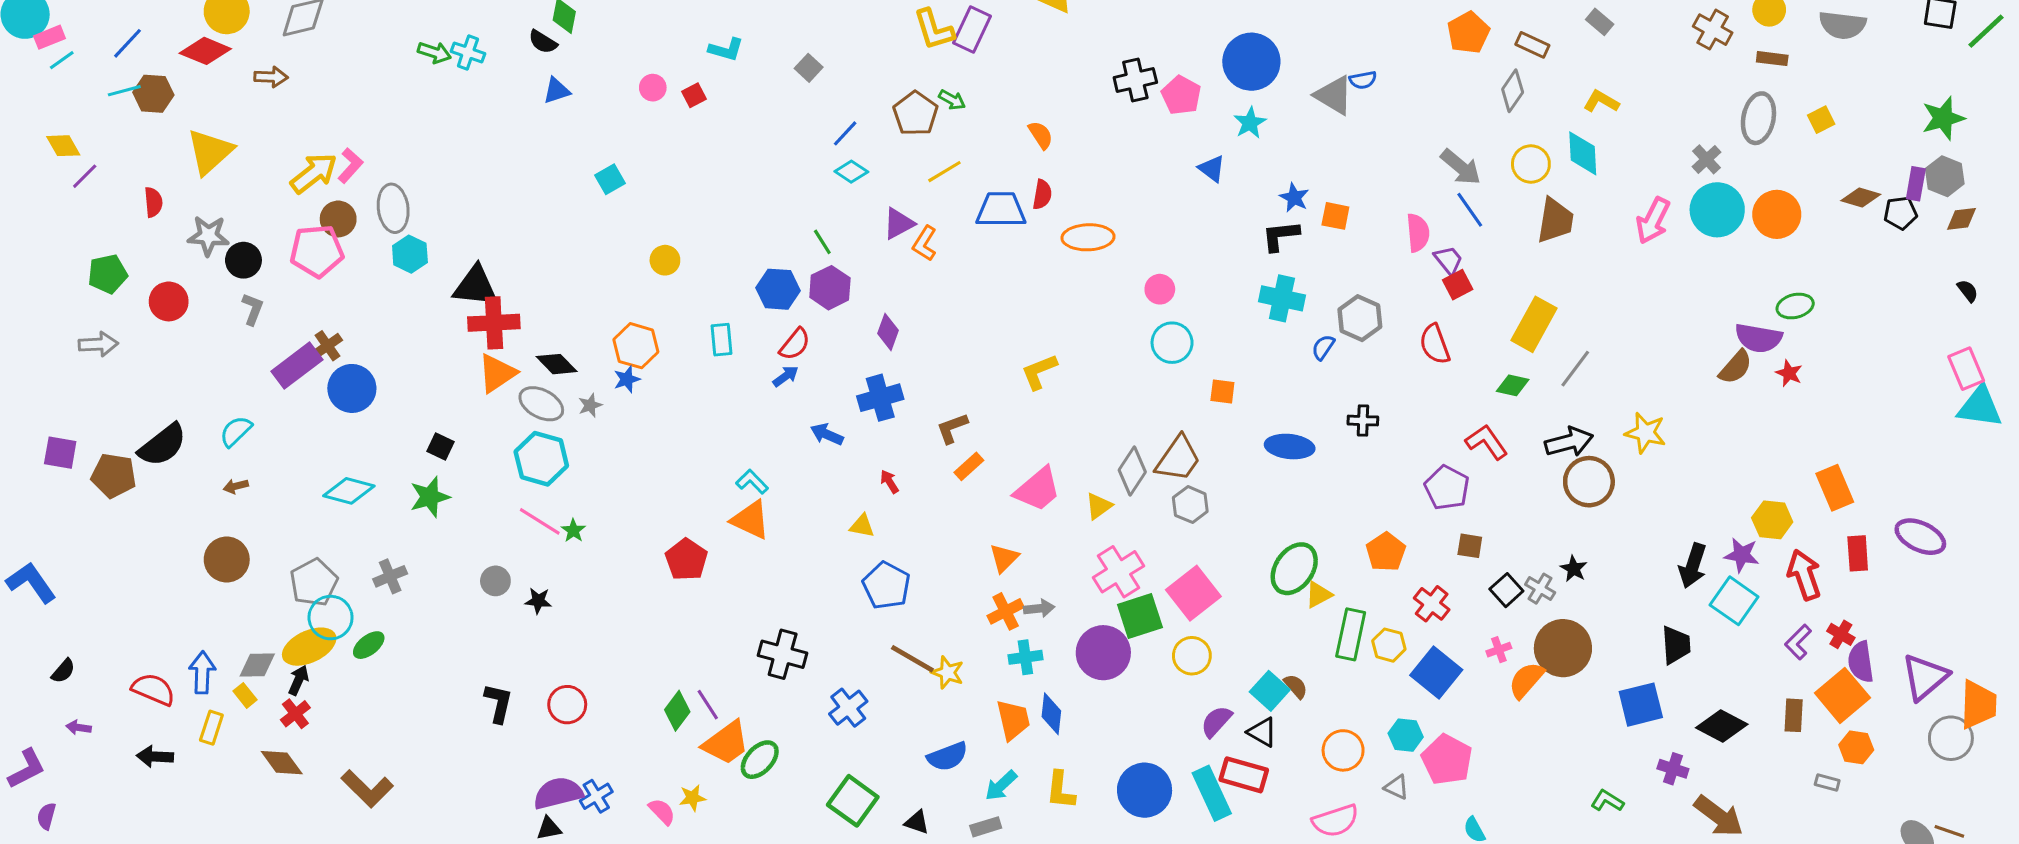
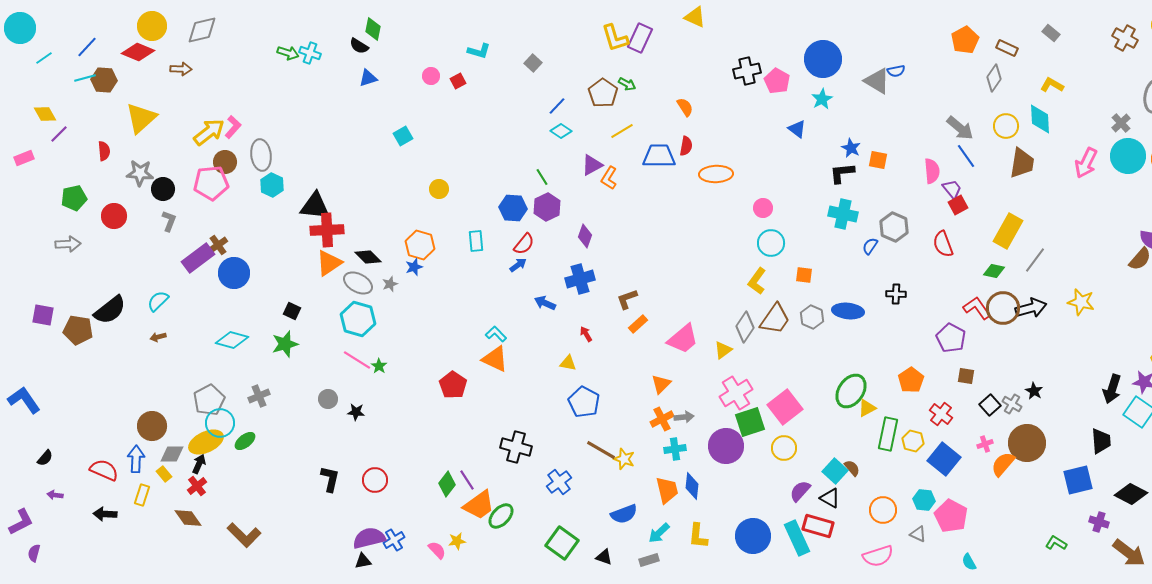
pink rectangle: (50, 37) -> (24, 158), moved
yellow L-shape: (1039, 372) -> (757, 281), moved, turned -32
brown circle: (1589, 482) -> (1003, 308), moved
gray hexagon: (1190, 505) -> (812, 317), moved
brown circle: (227, 560) -> (152, 426), moved

